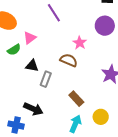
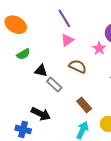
pink triangle: (30, 38) -> (67, 40), moved
pink star: (80, 43) -> (99, 48), moved
gray rectangle: (46, 79) -> (54, 85), turned -70

